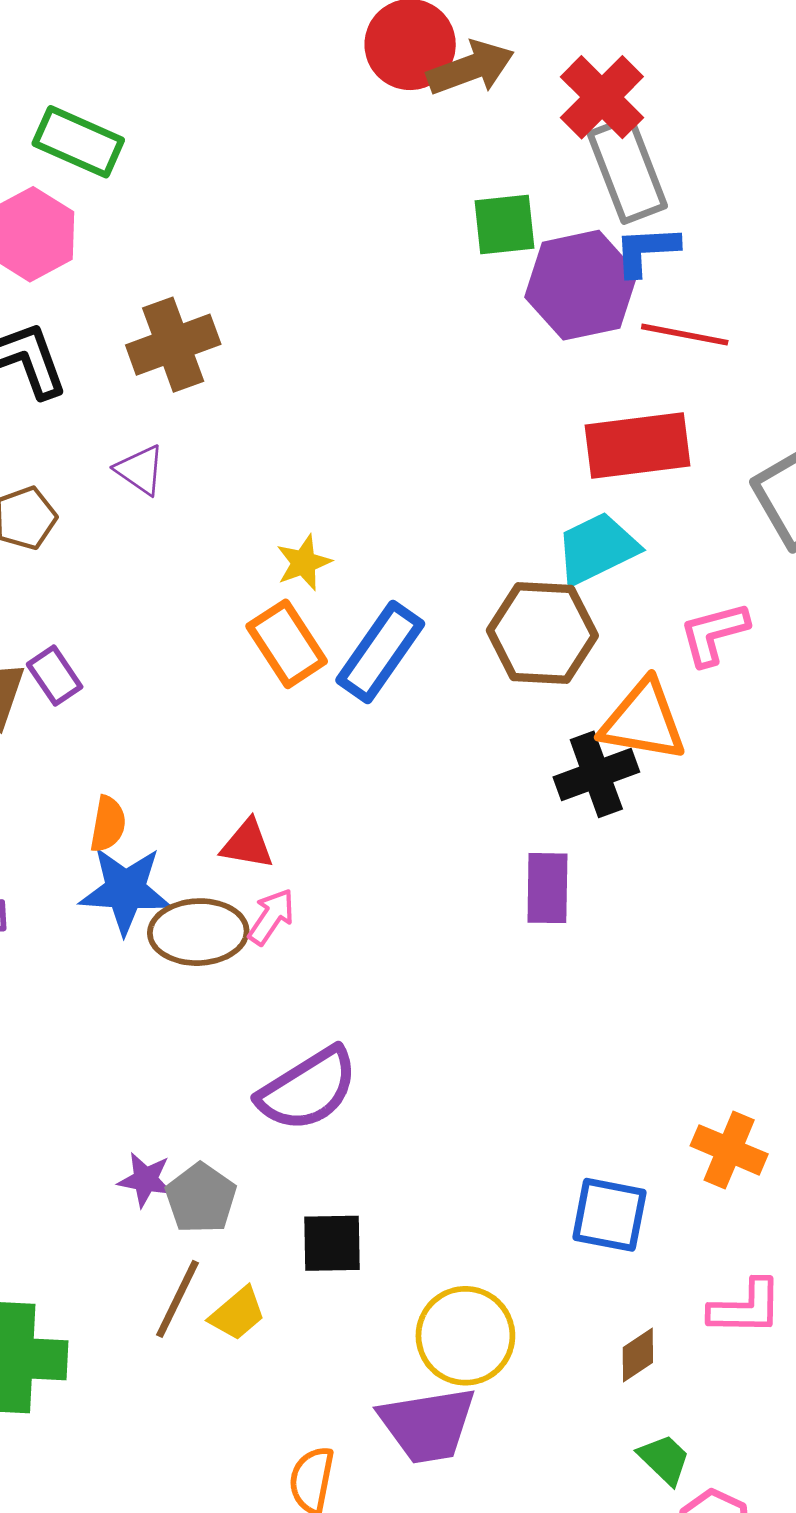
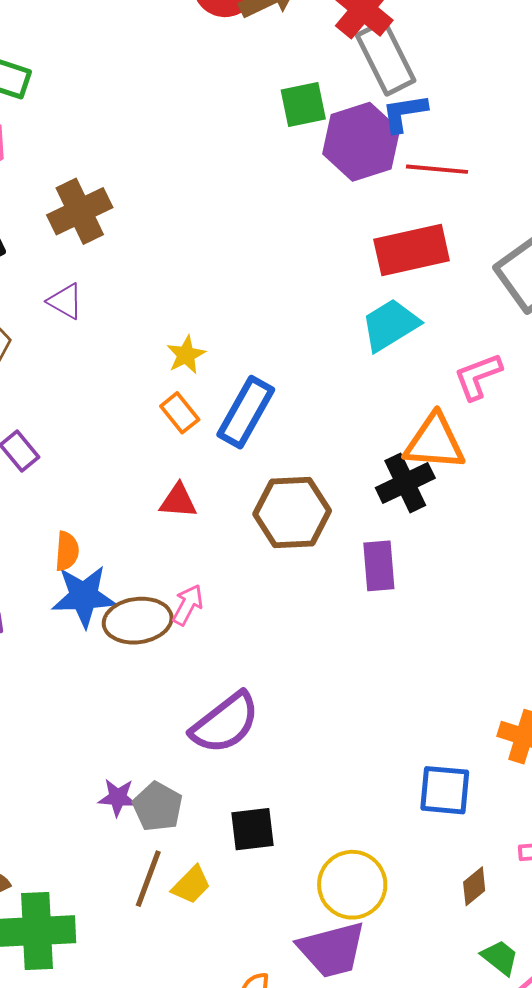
brown hexagon: (542, 633) -> (292, 512), moved
orange rectangle: (287, 644) -> (180, 413), size x0.7
red triangle: (247, 844) -> (178, 501), moved

